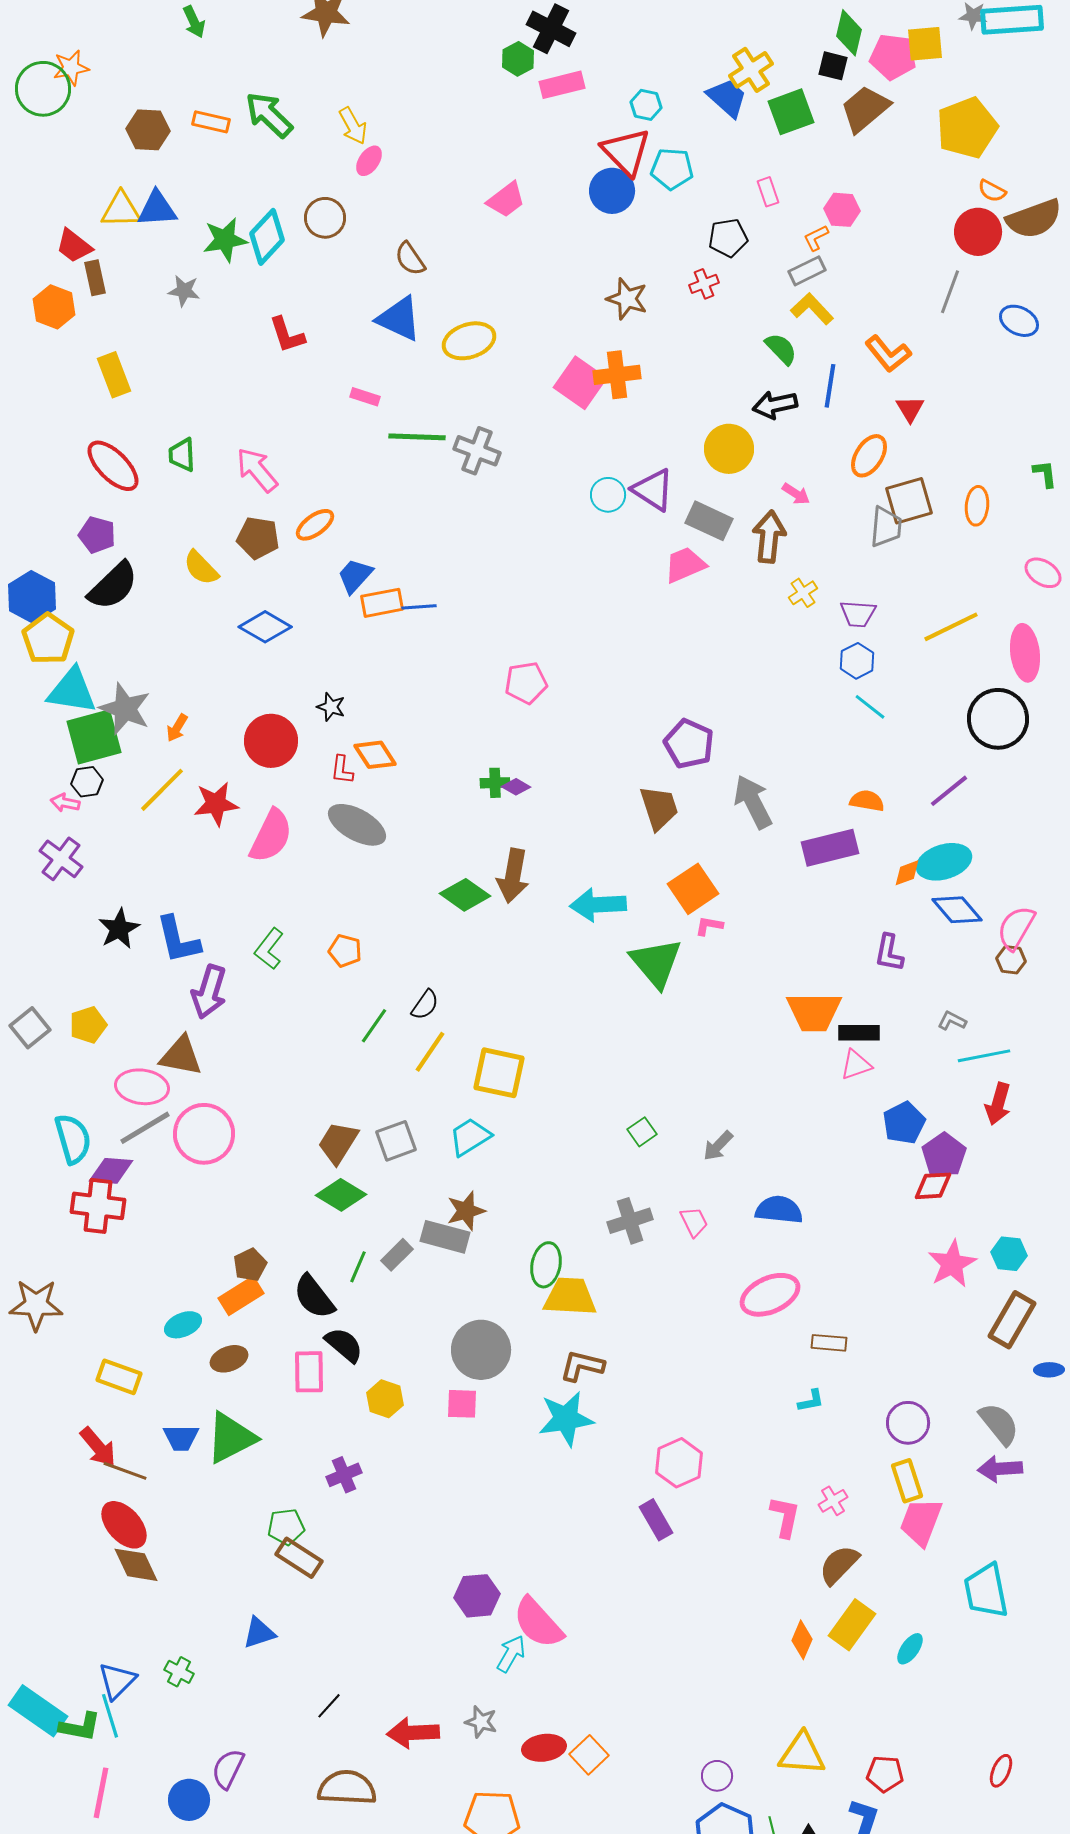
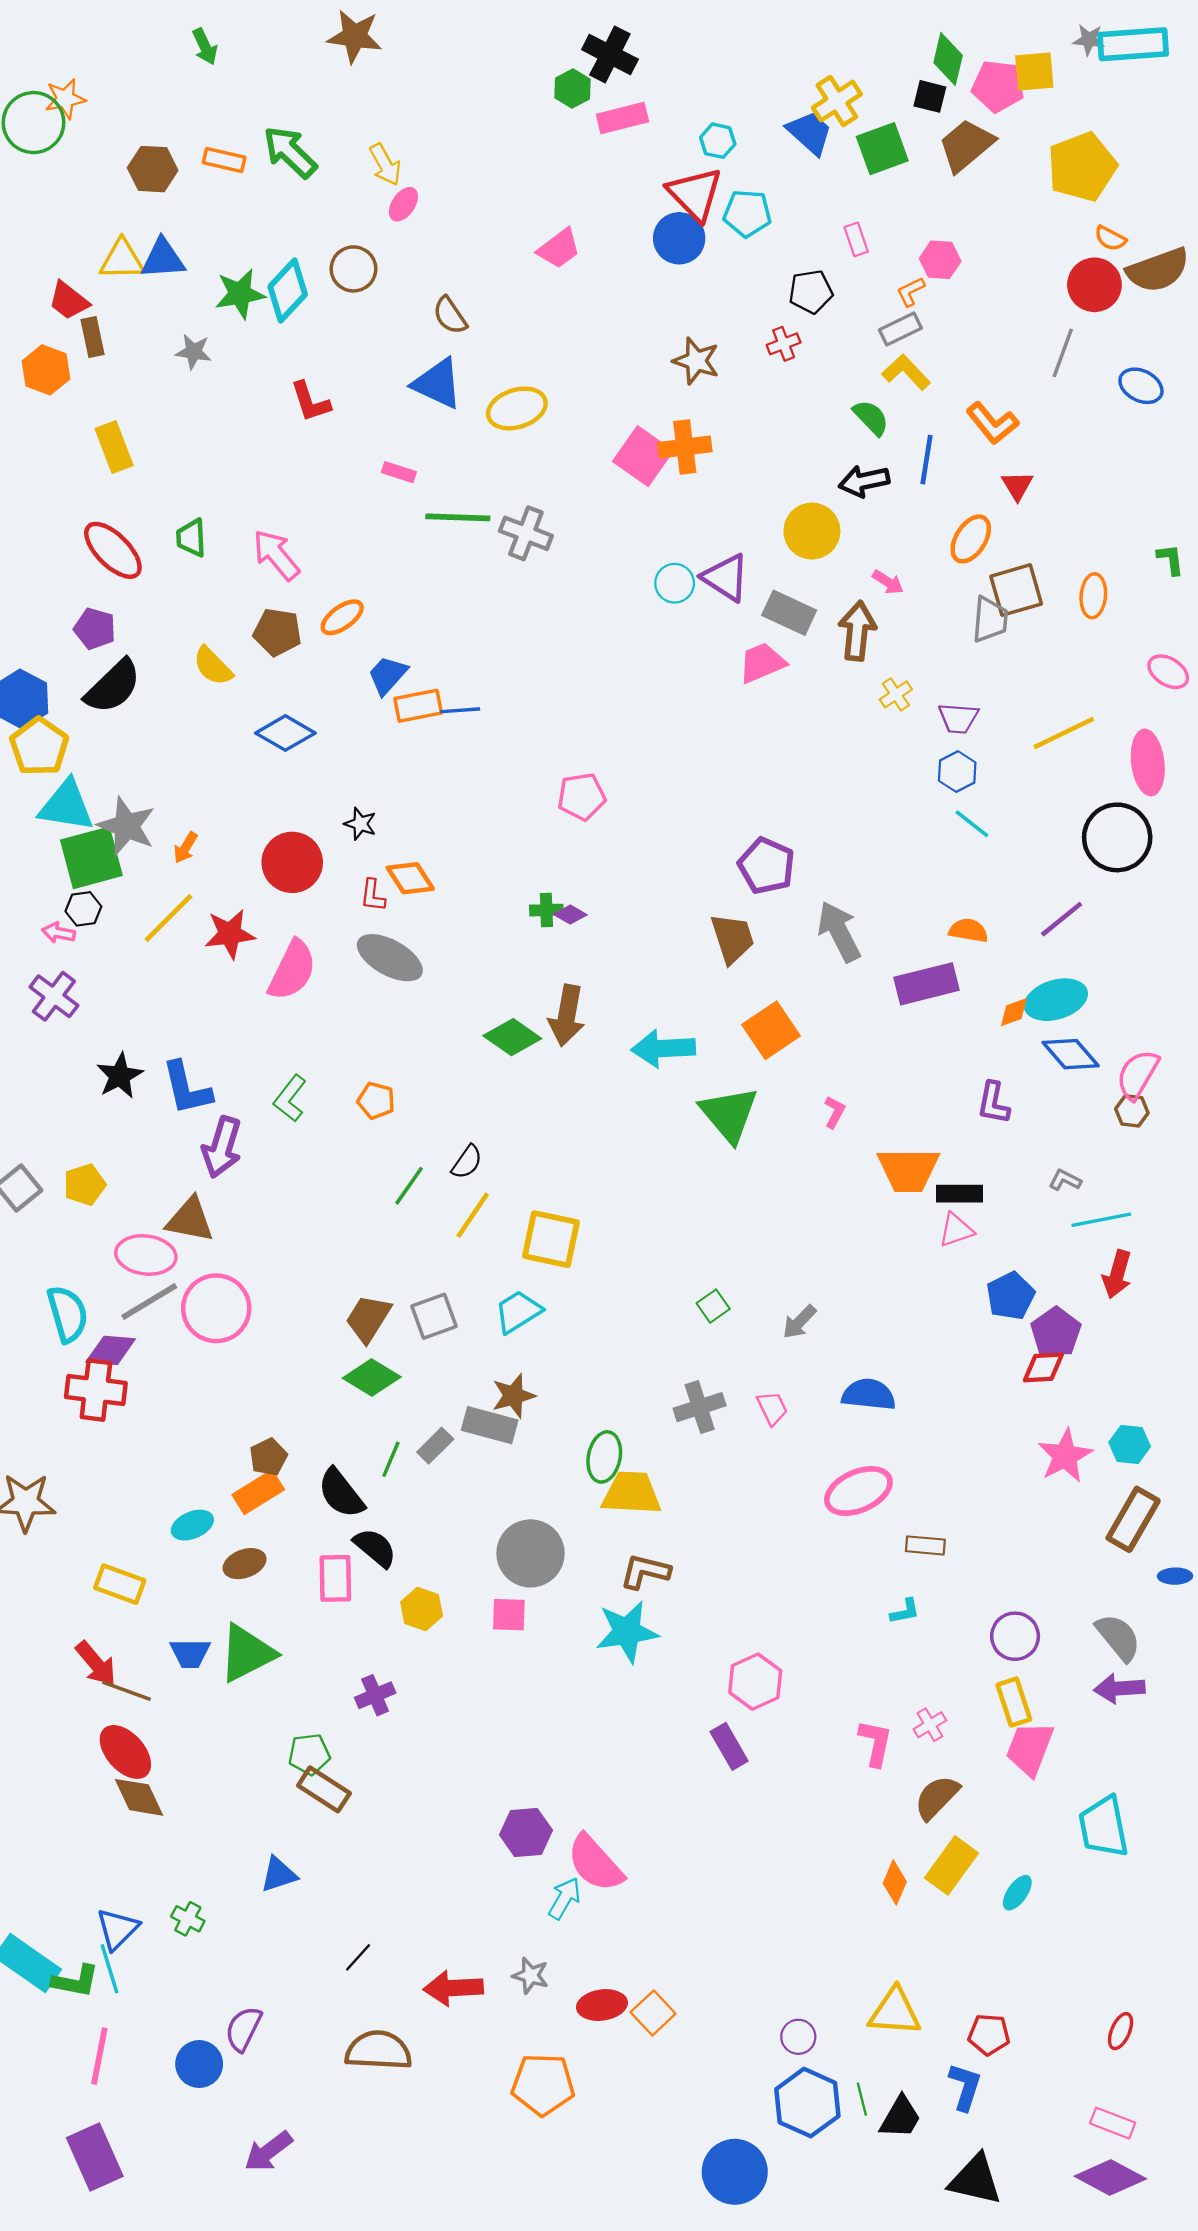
pink L-shape: (709, 926) -> (835, 1112), moved, turned 108

